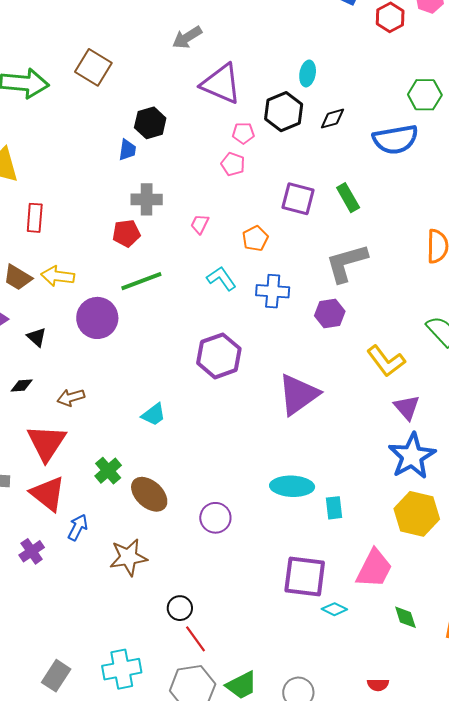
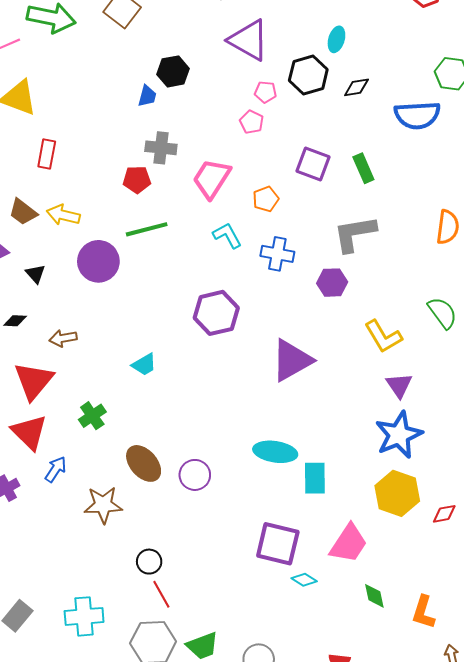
pink trapezoid: (200, 224) -> (212, 178), size x2.0
brown ellipse: (149, 494) -> (144, 463), moved
cyan rectangle: (334, 508) -> (315, 478), size x1.4

